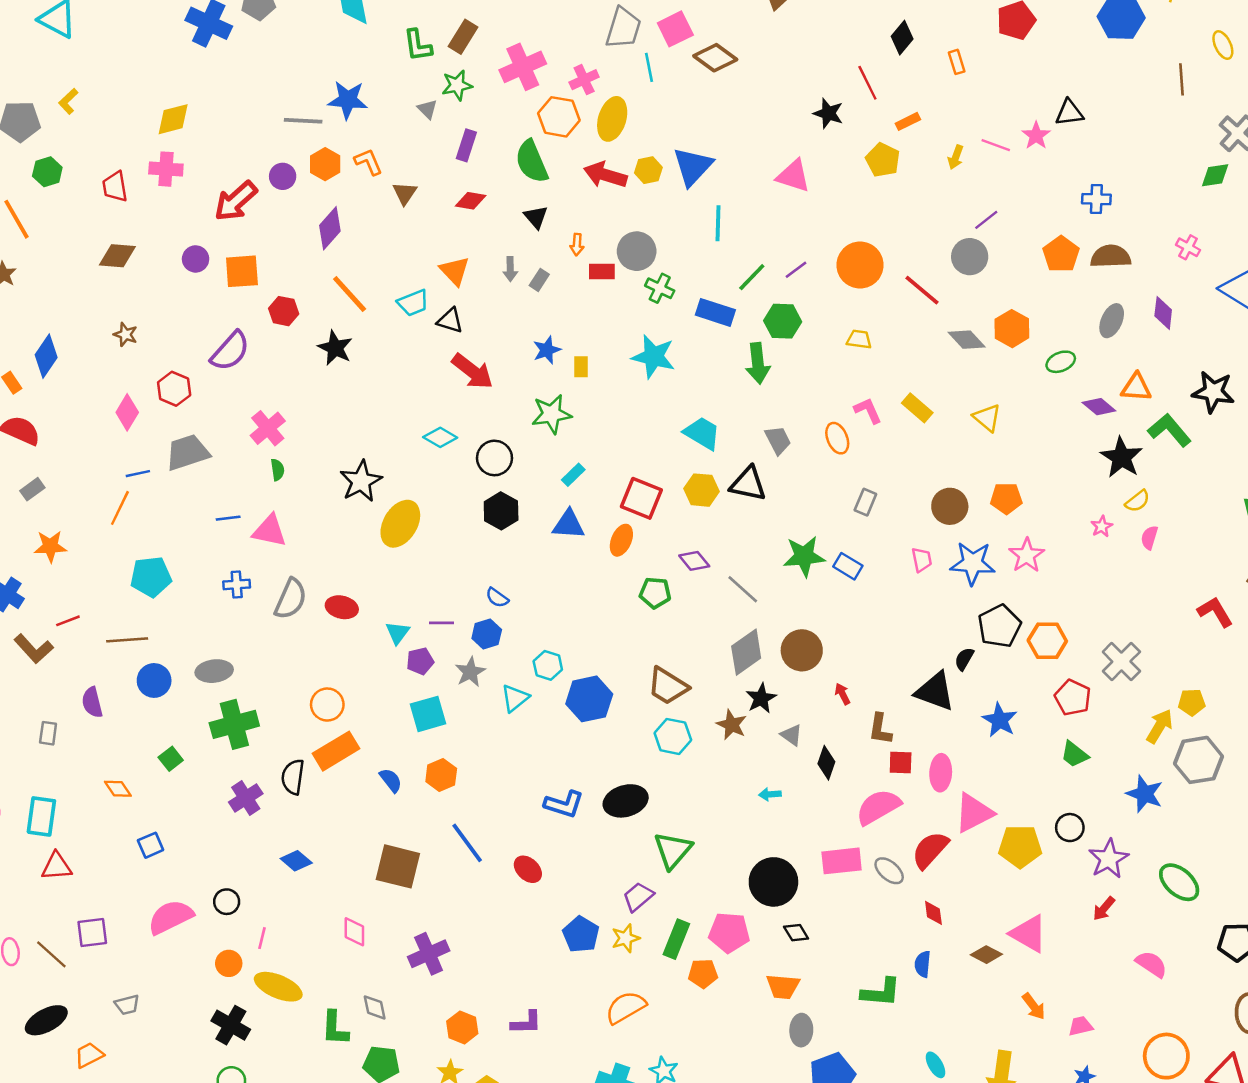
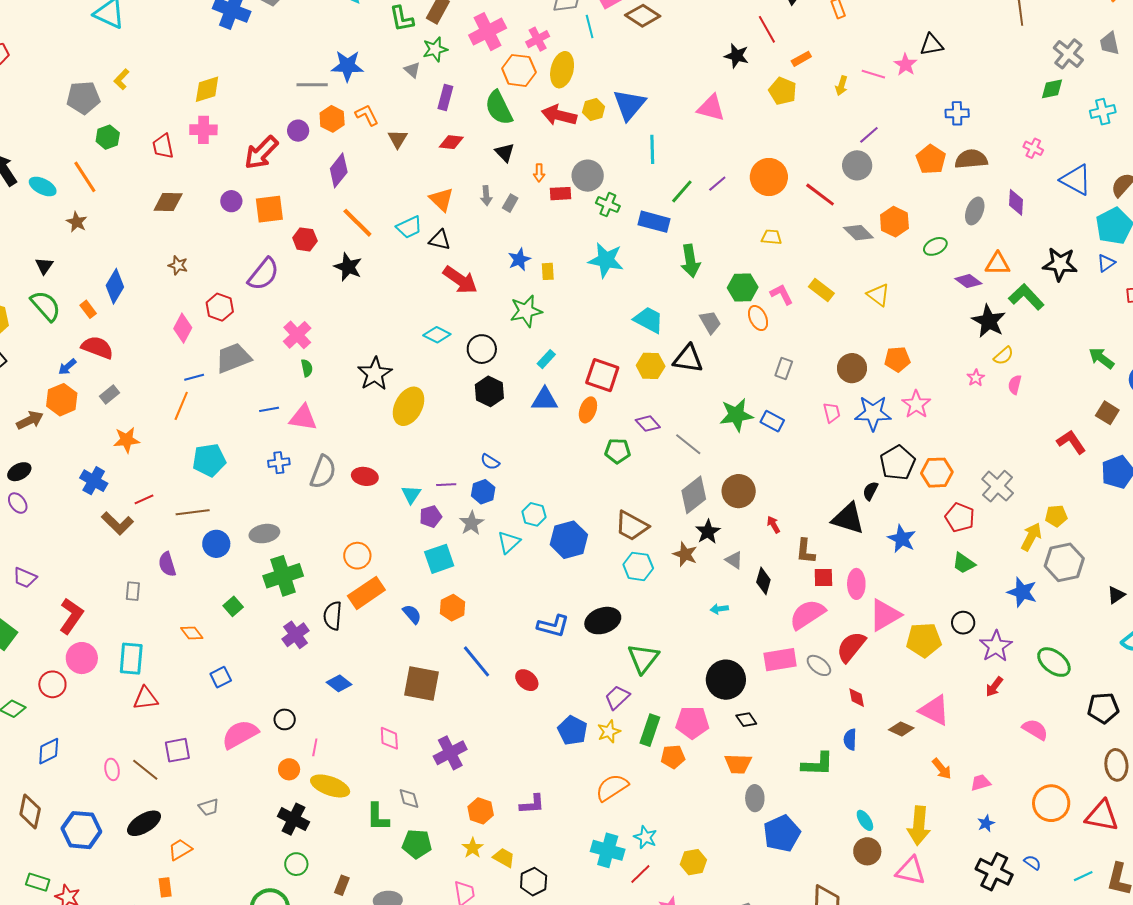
green hexagon: (783, 321) -> (743, 287), moved

